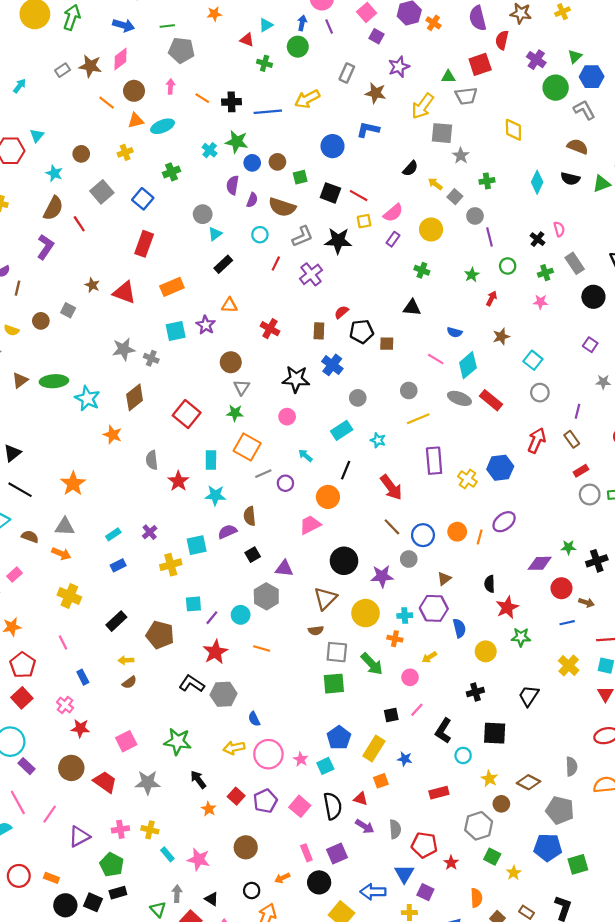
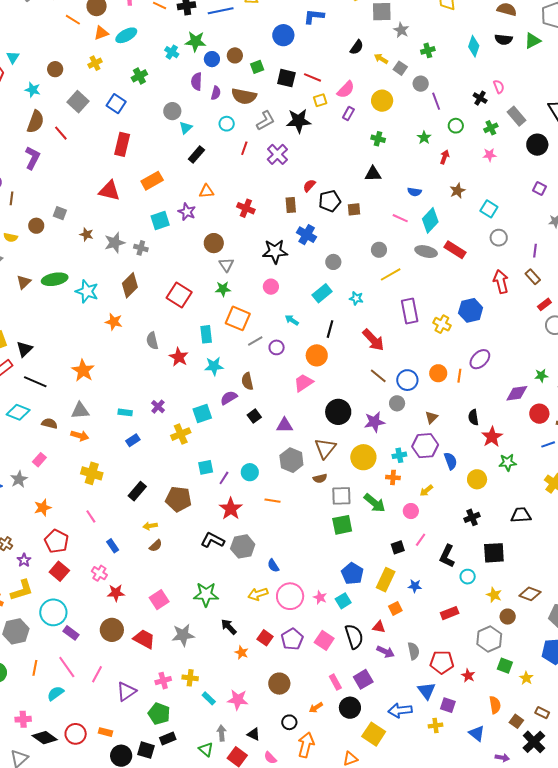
brown star: (92, 285) -> (86, 234), moved
red arrow: (537, 440) -> (501, 282), turned -30
cyan rectangle: (113, 534) -> (125, 412), turned 48
gray hexagon: (266, 596) -> (291, 460), moved
black trapezoid: (529, 696) -> (521, 515), turned 60

